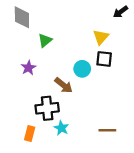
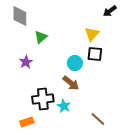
brown arrow: (64, 85) -> (71, 83), moved
cyan star: (61, 128) -> (64, 106), moved
brown line: (107, 130) -> (98, 119), turned 42
orange rectangle: (30, 133) -> (27, 122), turned 56

